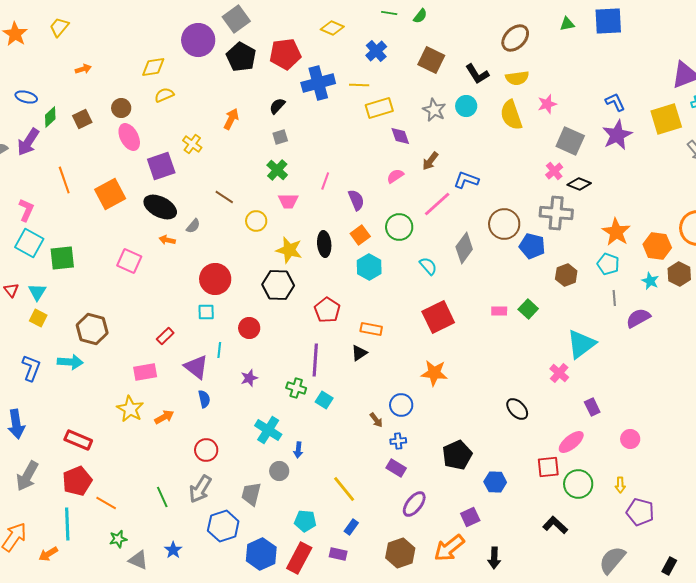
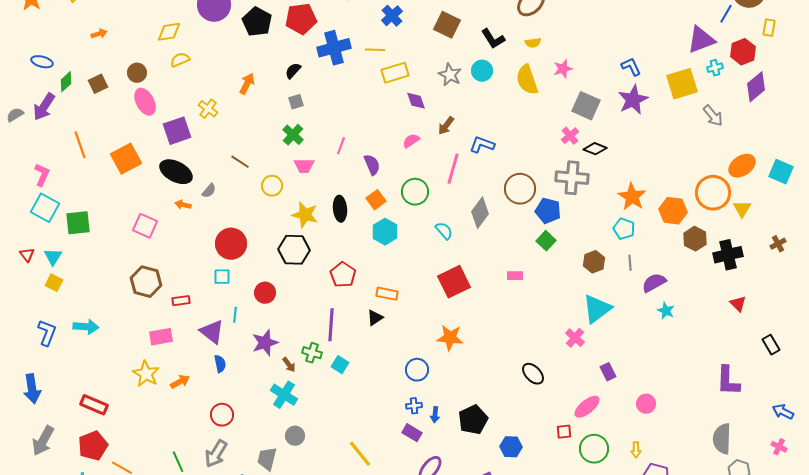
yellow semicircle: (517, 78) -> (533, 43), size x0.7
pink line: (437, 204) -> (453, 169), turned -32
brown hexagon: (566, 275) -> (594, 262), moved
cyan star: (650, 281) -> (666, 311), moved
green square: (528, 309) -> (546, 241), moved
brown hexagon: (92, 329) -> (146, 282), moved
red rectangle: (165, 336) -> (181, 301), turned 36
purple star: (249, 378) -> (265, 343), size x1.5
brown arrow: (376, 420) -> (289, 365), moved
blue arrow: (298, 450) -> (435, 415), moved
red square: (548, 467) -> (564, 432), size x0.7

